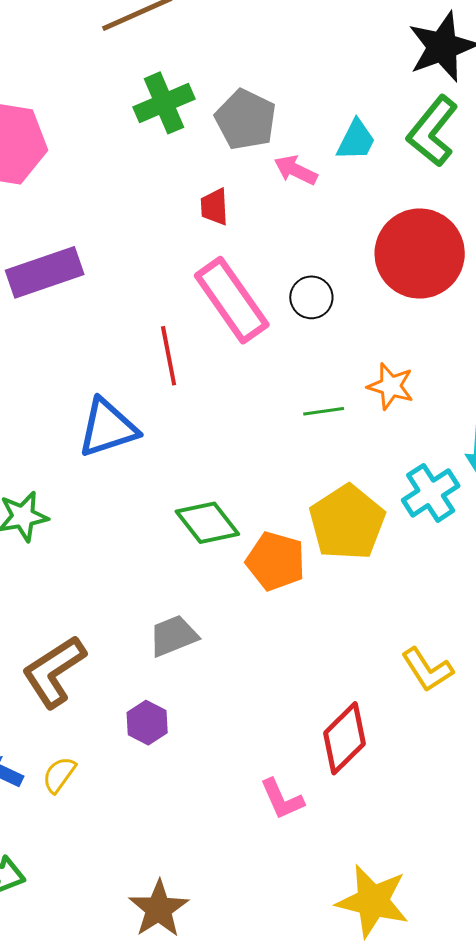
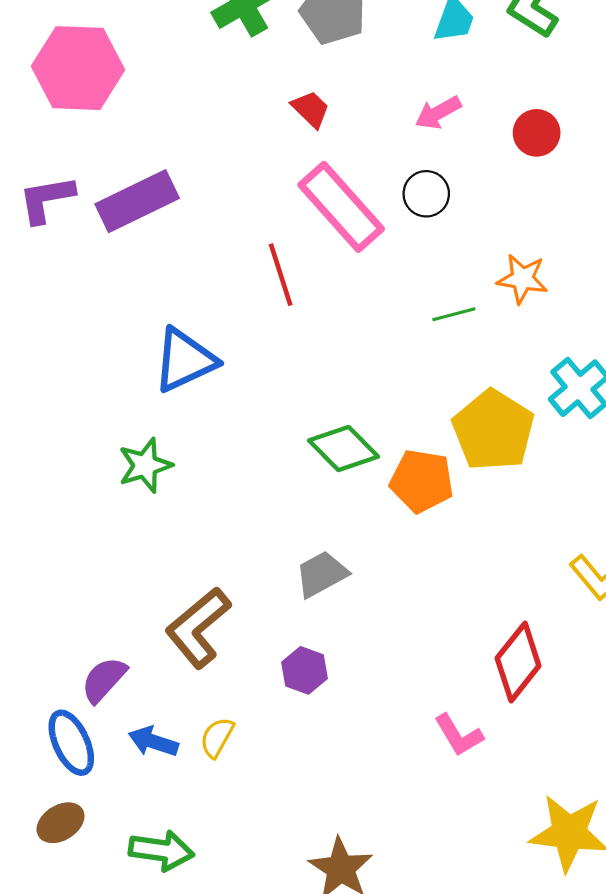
pink arrow: (296, 170) -> (438, 113), moved, turned -48
red trapezoid: (214, 207) -> (311, 109), turned 144
red circle: (420, 254) -> (537, 133), size x0.5
blue triangle: (108, 428) -> (185, 360), moved

